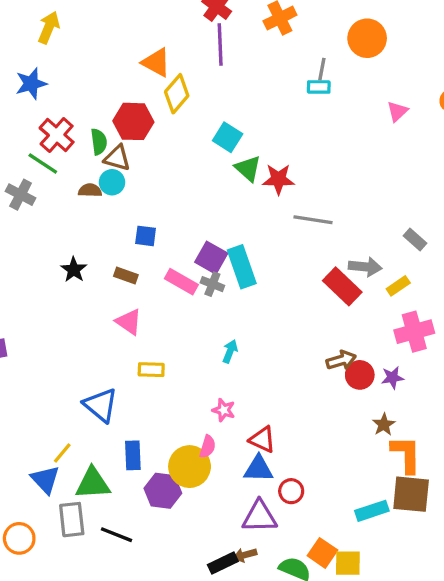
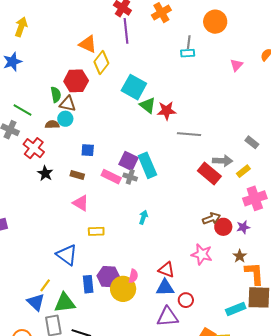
red cross: (57, 135) -> (34, 148), moved
cyan square: (228, 137) -> (134, 87), size x1.4
pink star: (224, 410) -> (202, 254), moved, size x1.5
purple hexagon: (163, 491) -> (108, 277), moved

